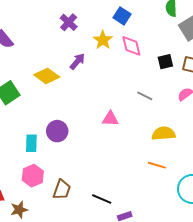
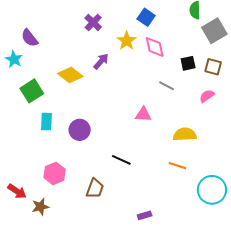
gray line: (145, 96) -> (167, 86), moved
pink triangle: (110, 119) -> (143, 114), moved
cyan rectangle: (31, 143) -> (46, 122), moved
brown trapezoid: (62, 190) -> (95, 188), moved
black line: (102, 199) -> (121, 160), moved

